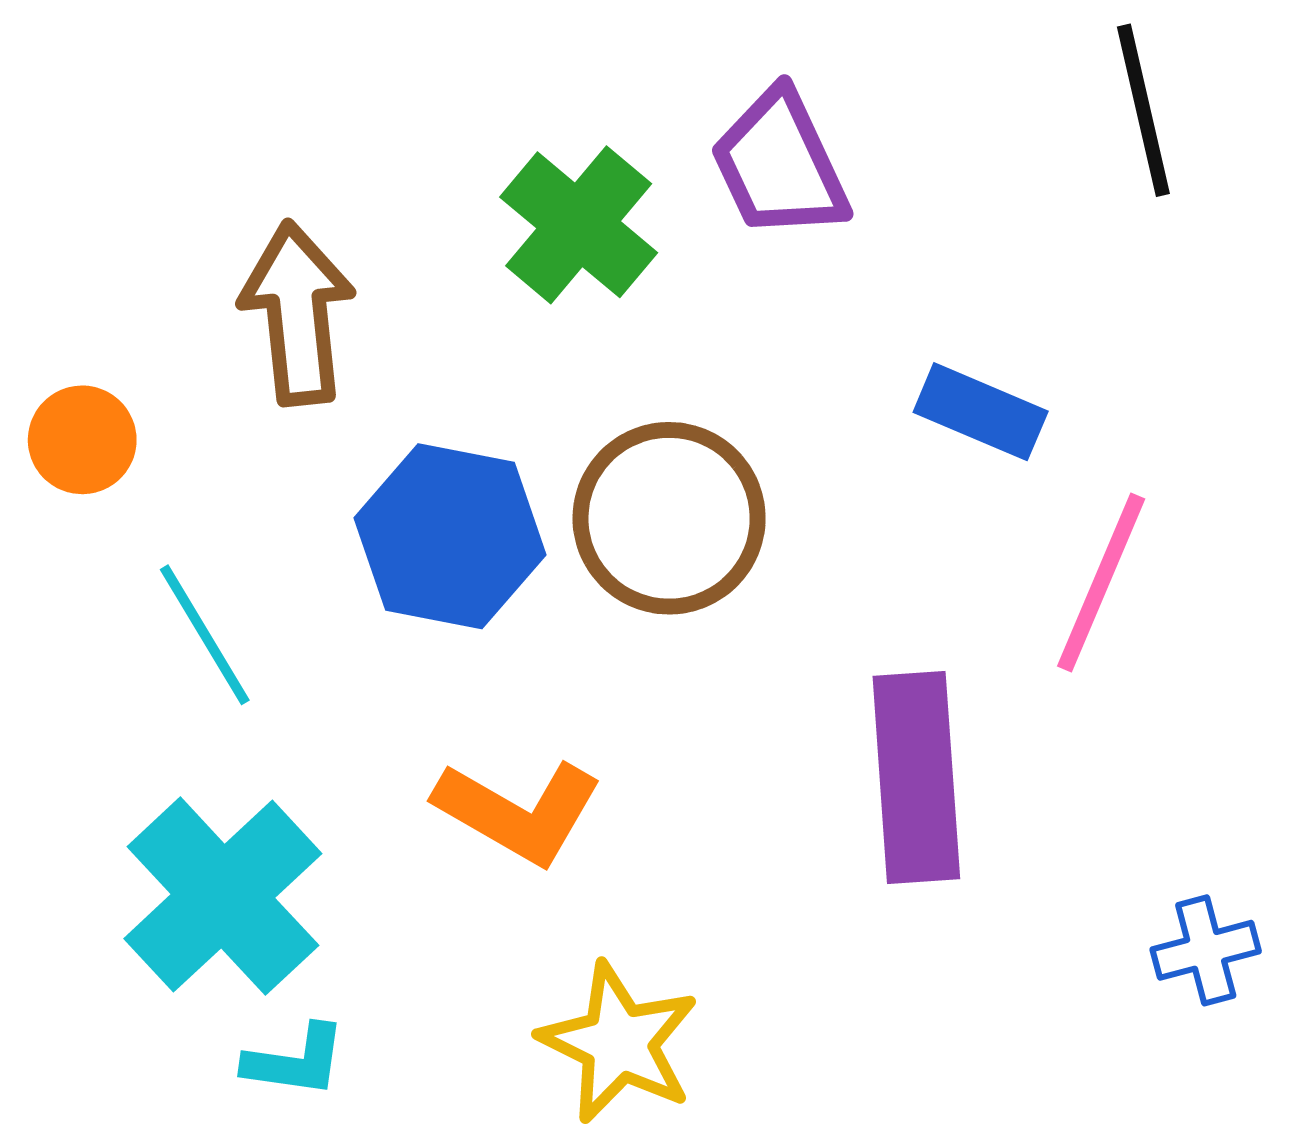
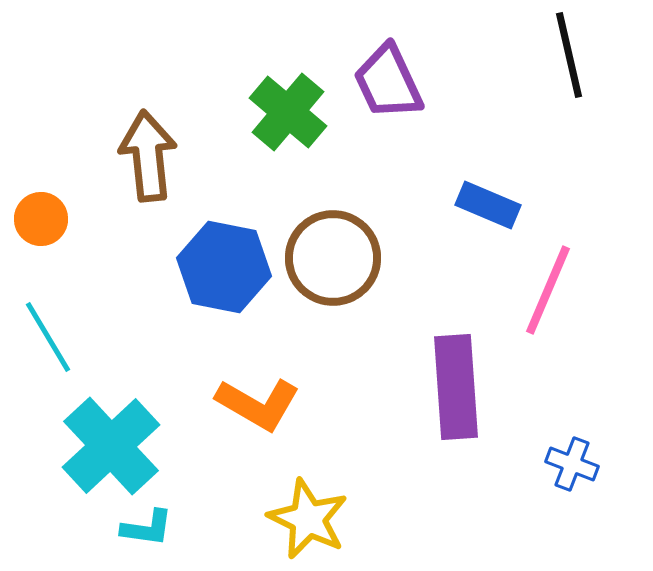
cyan line: (205, 635) -> (48, 337), moved
blue cross: (1206, 950) -> (572, 464), moved, turned 36

